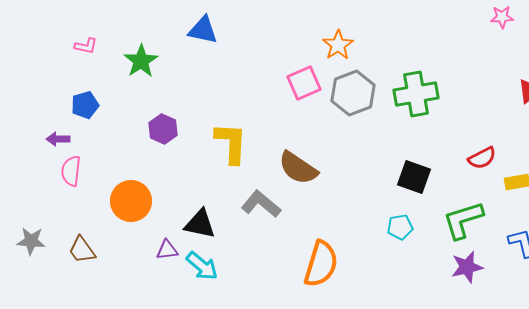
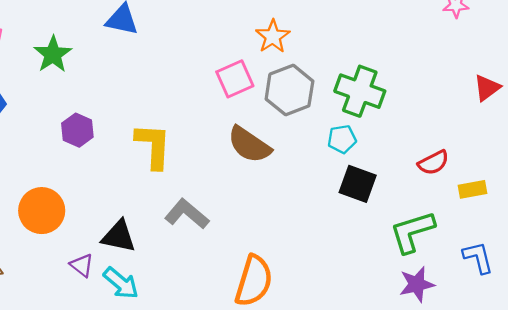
green cross: (416, 94) -> (360, 91), turned 30
brown semicircle: (298, 168) -> (249, 145), moved
cyan pentagon: (400, 227) -> (342, 139), moved
purple triangle: (167, 250) -> (82, 265), turned 45

